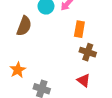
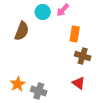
orange star: (18, 70) -> (18, 84), moved

